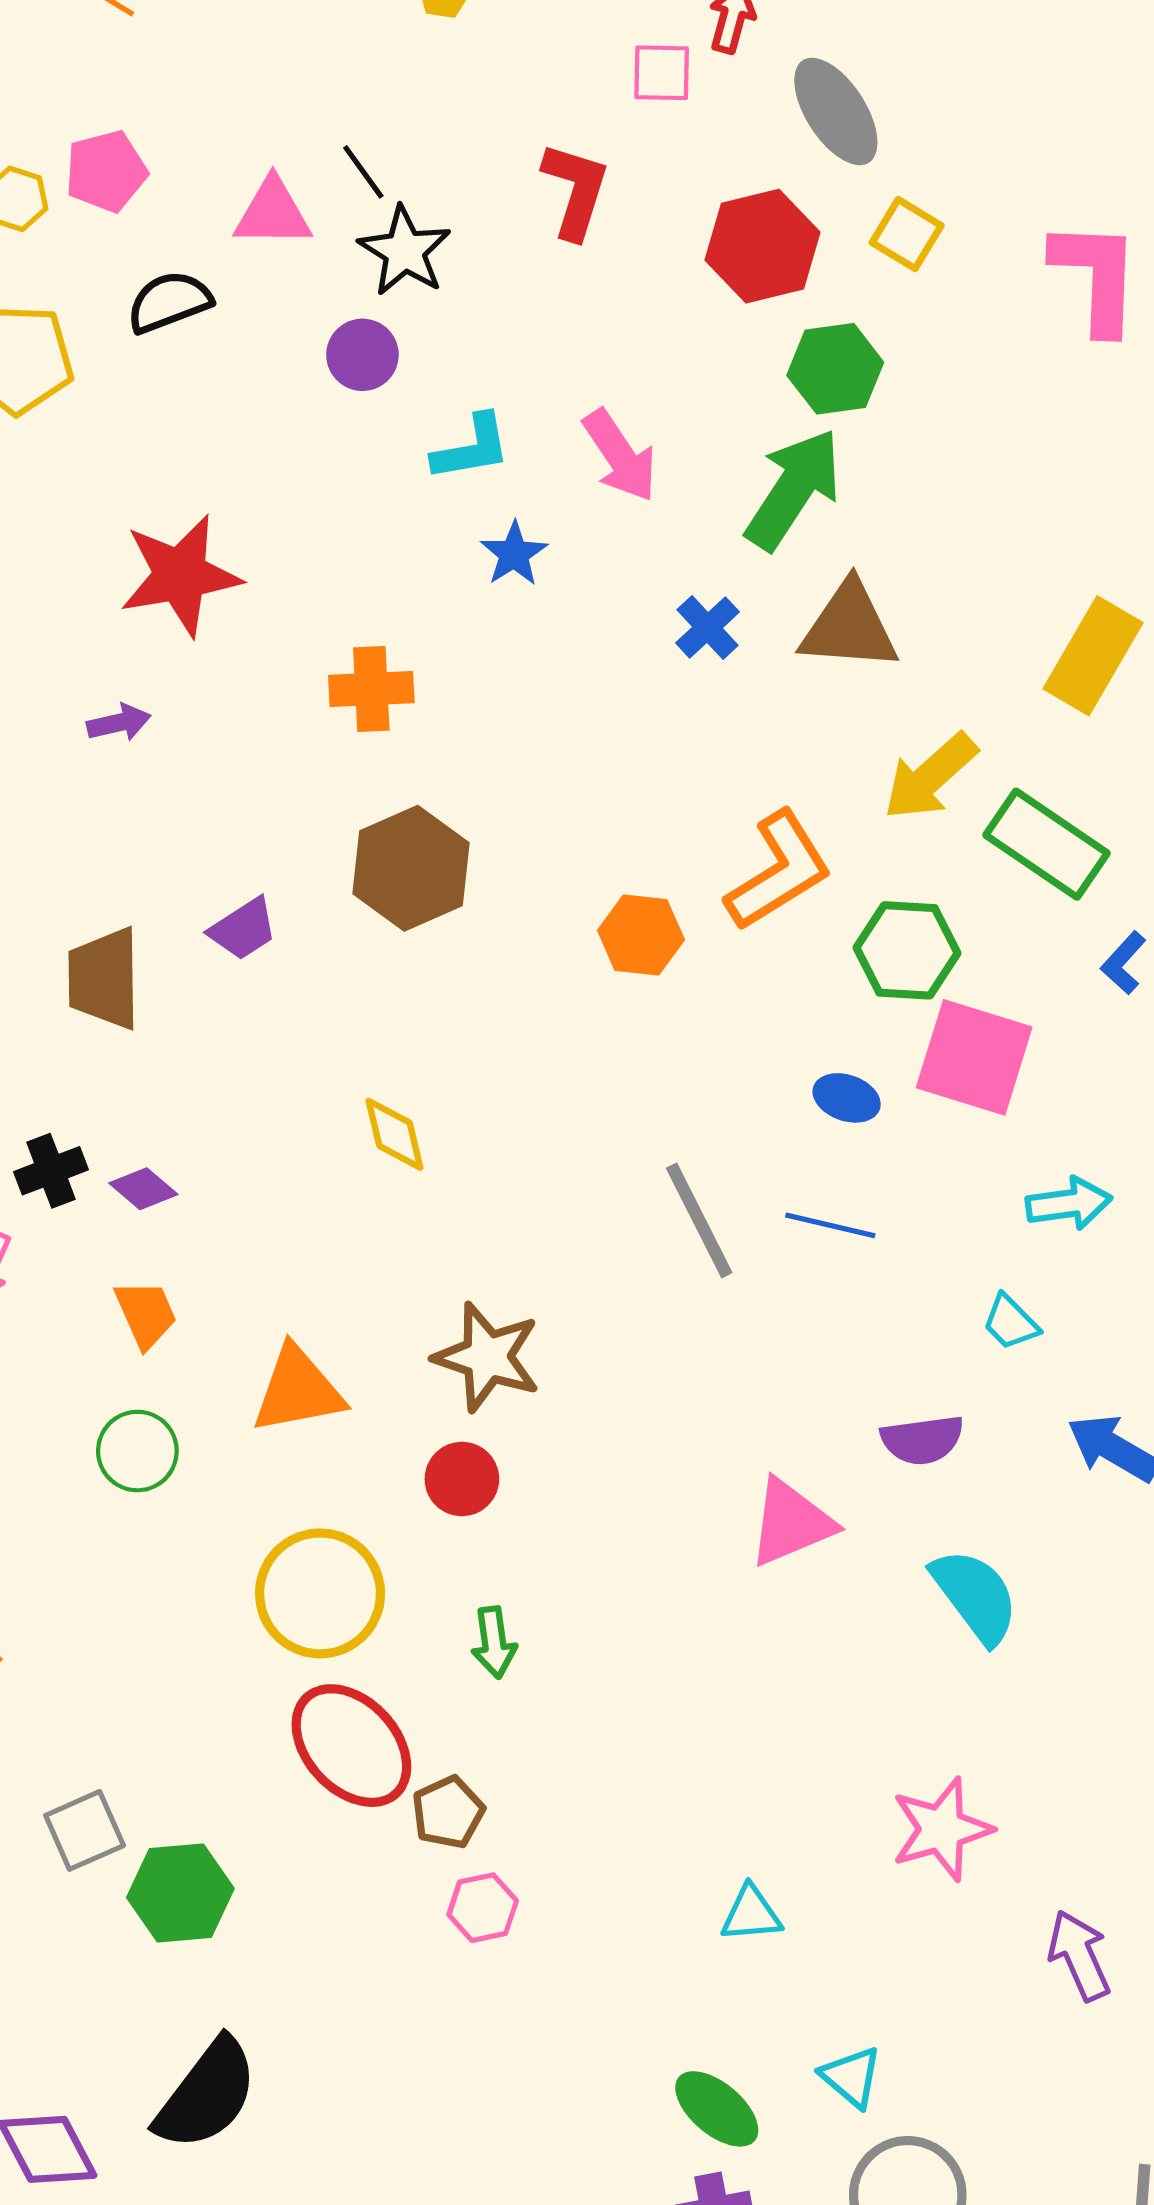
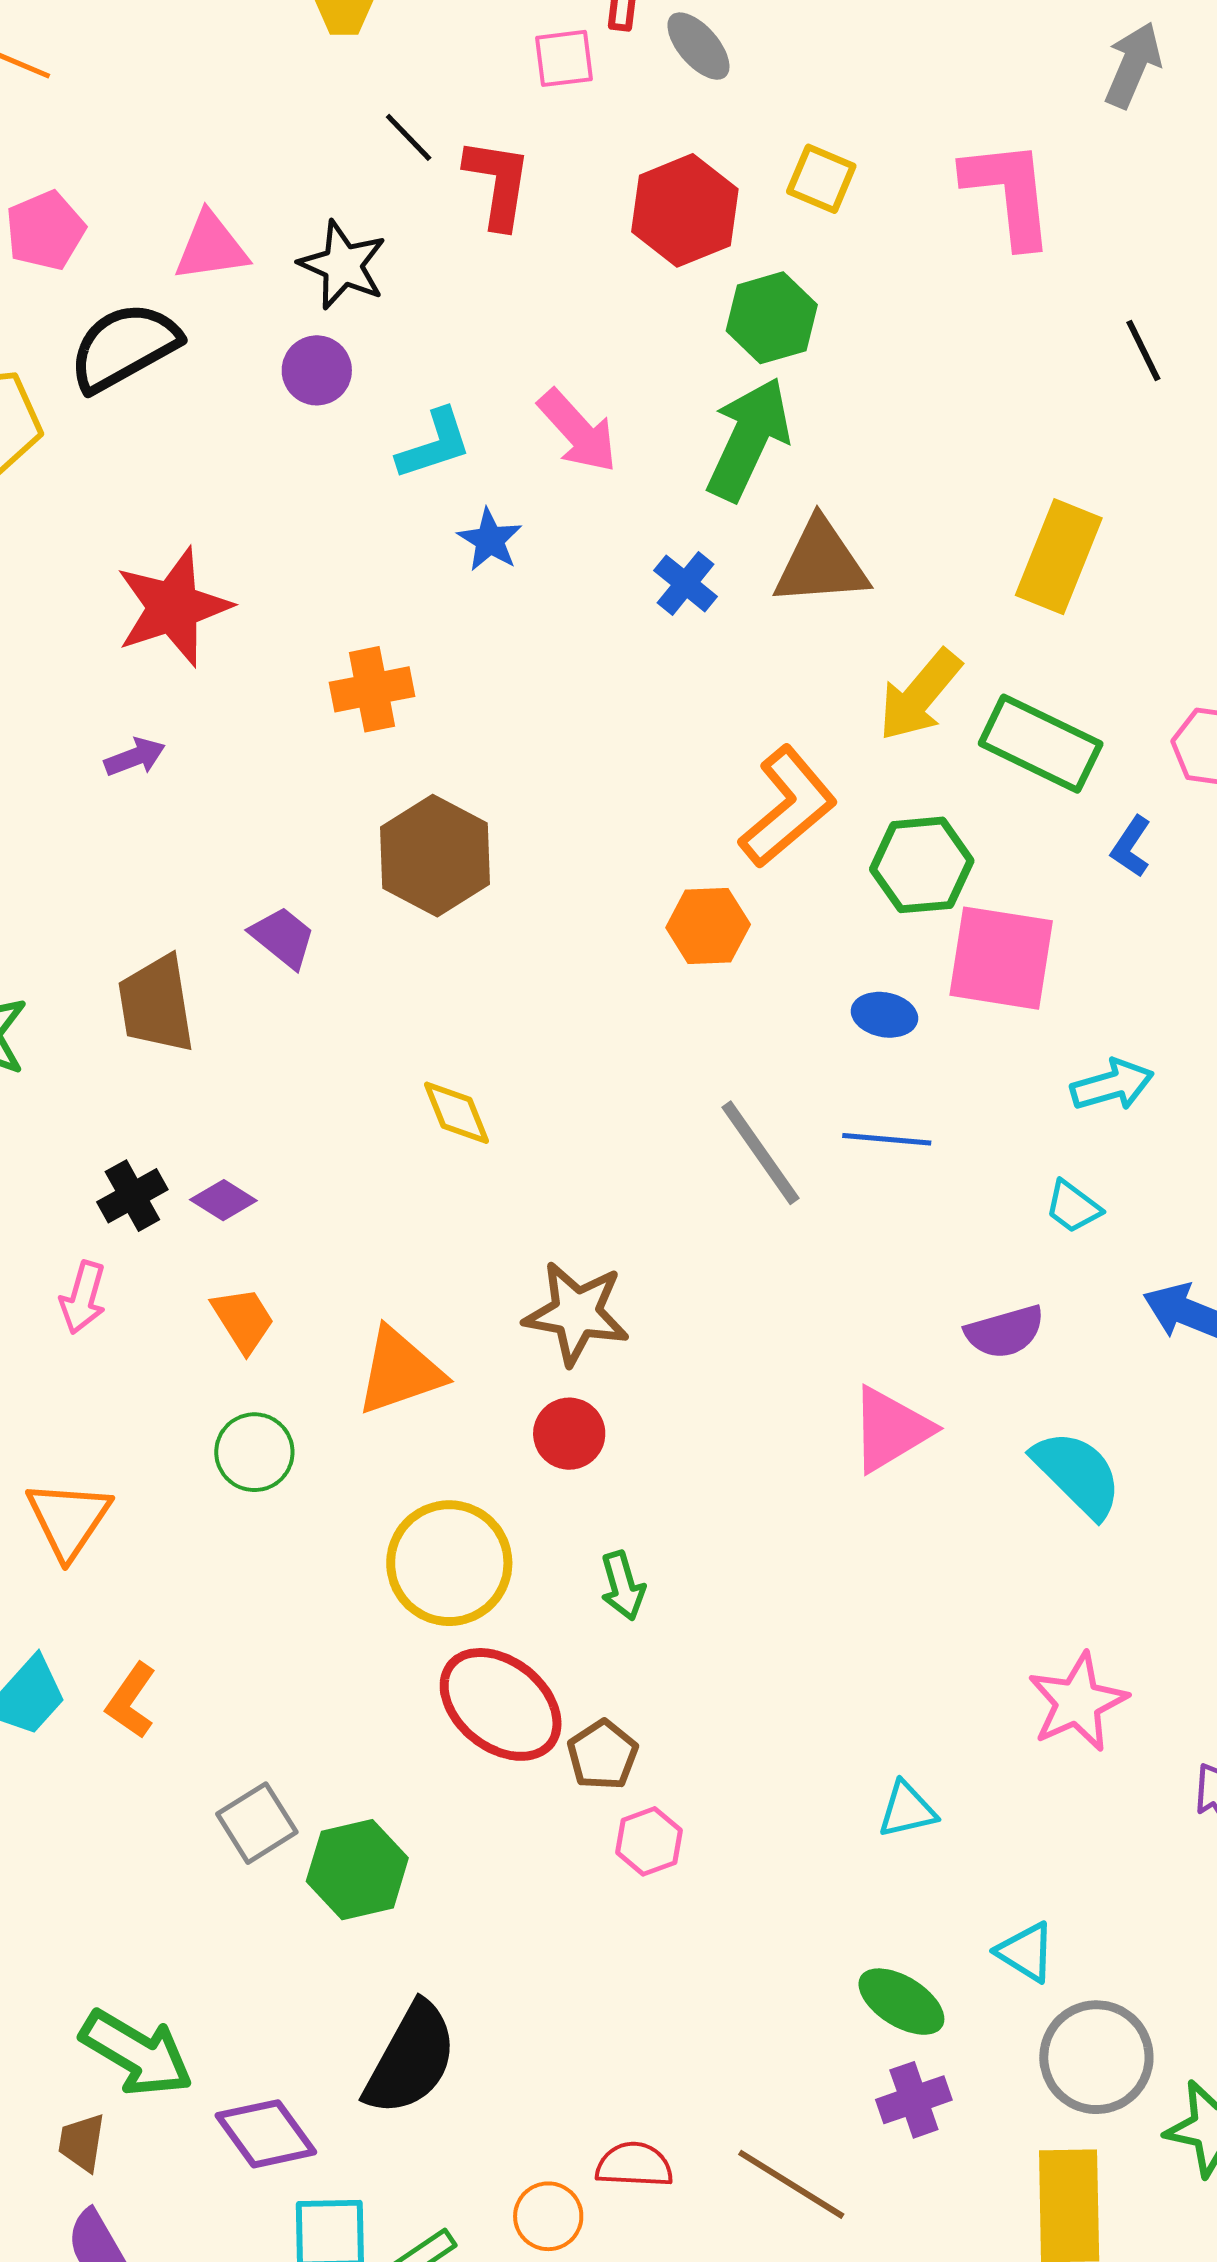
gray ellipse: (836, 111) -> (698, 46), moved, size x0.7
black line: (363, 172) -> (409, 137), moved
black semicircle: (169, 302) -> (124, 347), size x1.4
purple trapezoid: (243, 929) -> (283, 937), turned -100
orange hexagon: (641, 935) -> (708, 926), moved

